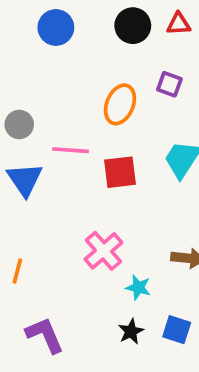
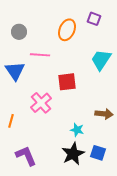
gray circle: (19, 125) -> (19, 32), moved
red square: (120, 172) -> (67, 82), moved
pink cross: (103, 251) -> (41, 103), moved
black star: (131, 331) -> (73, 154), size x1.6

